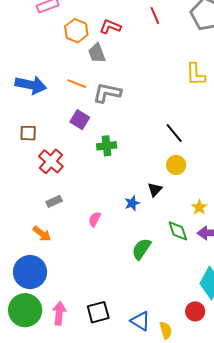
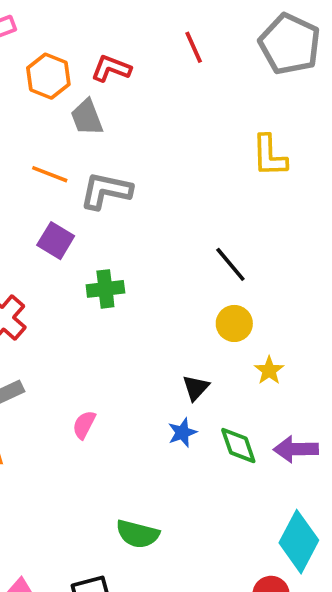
black triangle: (155, 190) -> (196, 388), moved
blue star: (132, 203) -> (182, 433), moved
yellow star: (199, 207) -> (269, 370), moved
green semicircle: (141, 249) -> (138, 534), moved, turned -110

